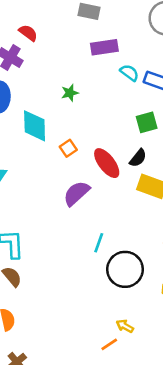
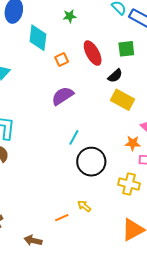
red ellipse: (107, 163) -> (93, 53), moved
orange line: (109, 344) -> (62, 218), moved

